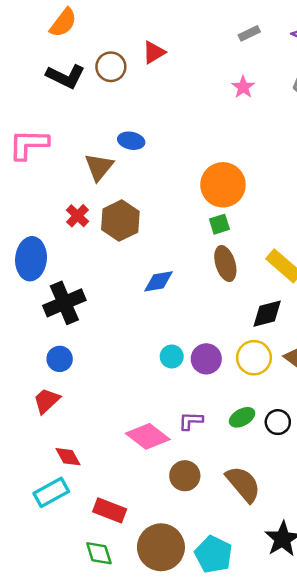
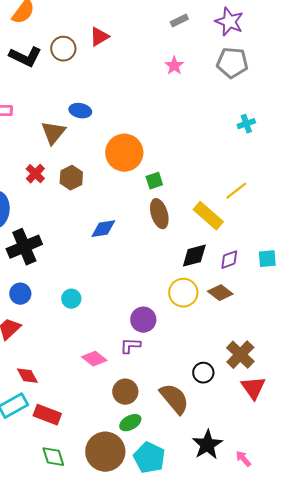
orange circle: (223, 185) -> (124, 153), moved
brown hexagon: (120, 221) -> (71, 178), size x0.7
cyan circle: (172, 357) -> (71, 299), moved
purple circle: (206, 359) -> (143, 320), moved
green ellipse: (242, 417) -> (130, 423), moved
black circle: (278, 422) -> (203, 373), moved
pink diamond: (148, 436) -> (94, 359), size x0.7
red rectangle: (110, 510) -> (47, 415), moved

